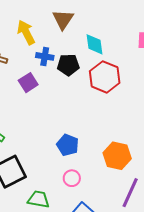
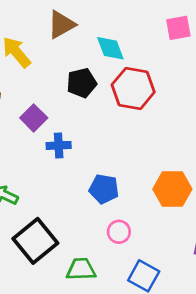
brown triangle: (63, 19) -> (61, 25), turned 40
blue cross: (45, 56) -> (59, 145), moved

